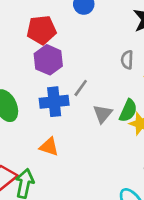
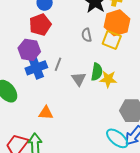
red pentagon: (42, 30) -> (40, 25), moved
blue cross: (54, 102) -> (36, 68), moved

